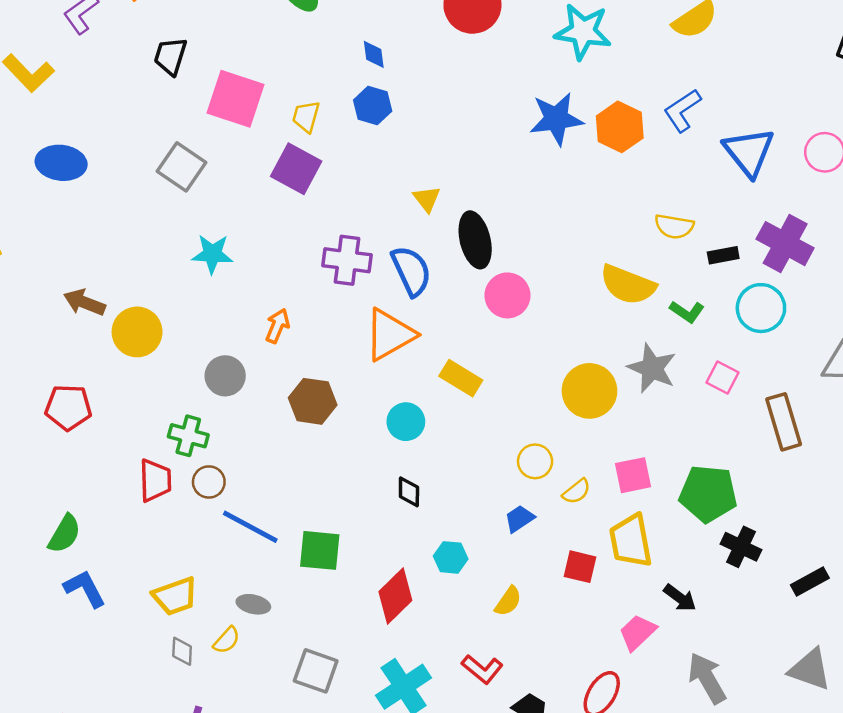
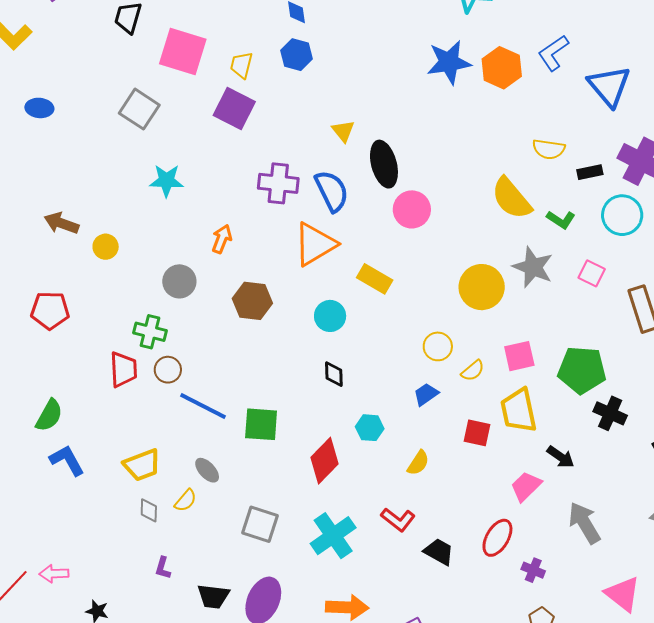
blue ellipse: (61, 163) -> (39, 108), size x0.7
yellow semicircle: (628, 285) -> (511, 198), turned 30
yellow circle: (137, 332) -> (106, 247), size x0.6
gray ellipse: (253, 604) -> (207, 470), turned 36

